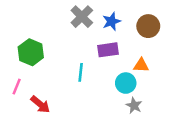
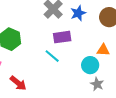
purple rectangle: (108, 50) -> (62, 37), moved
cyan line: (81, 72) -> (52, 56), turned -56

